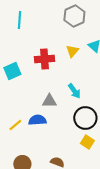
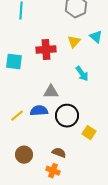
cyan square: (12, 71) -> (14, 62), turned 30
cyan arrow: (74, 91) -> (82, 74), moved
black circle: (85, 118) -> (67, 116), moved

